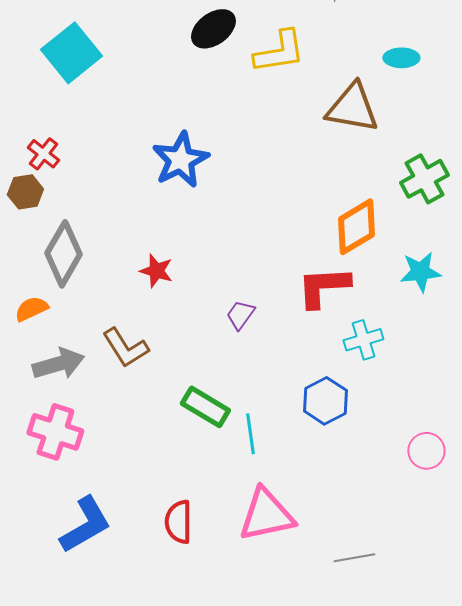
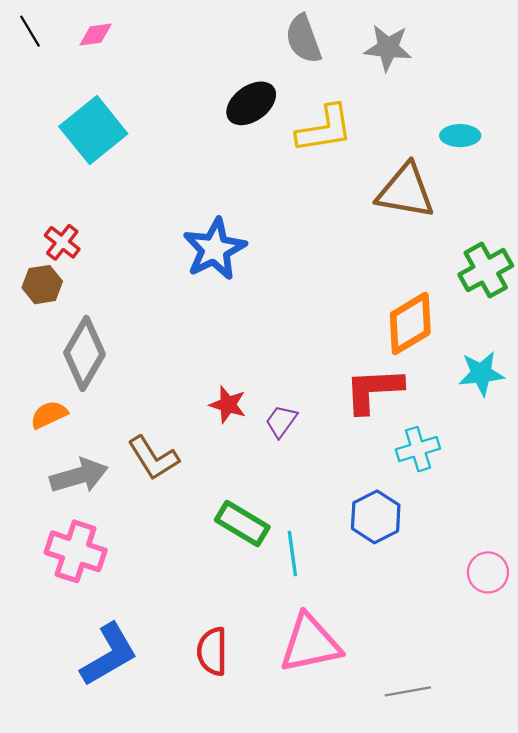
red star: (156, 271) -> (228, 405), moved

